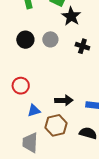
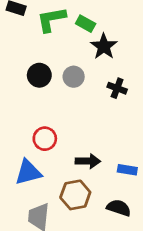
red circle: (21, 86) -> (45, 139), moved
blue triangle: (34, 111) -> (28, 172), moved, size x1.5

